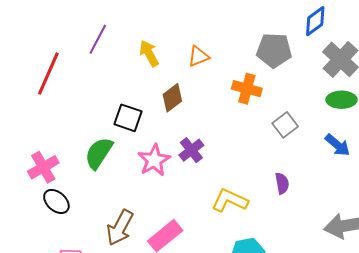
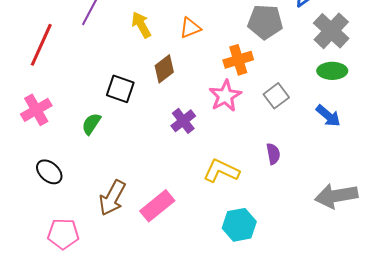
orange cross: (247, 89) -> (238, 60), turned -32
green semicircle: (99, 153) -> (91, 124), size x0.7
pink star: (154, 160) -> (225, 96), moved
pink cross: (43, 167) -> (36, 110), moved

